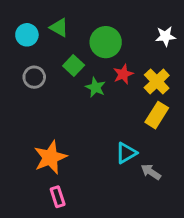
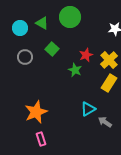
green circle: (106, 42) -> (70, 17), moved
green star: (95, 87) -> (75, 70), moved

